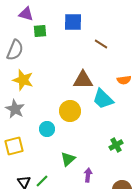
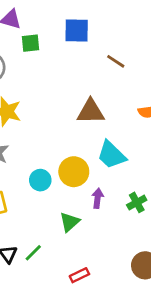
cyan trapezoid: (103, 99) -> (112, 155), moved
yellow circle: (70, 111) -> (74, 172), moved
purple arrow: (88, 175) -> (98, 198), moved

